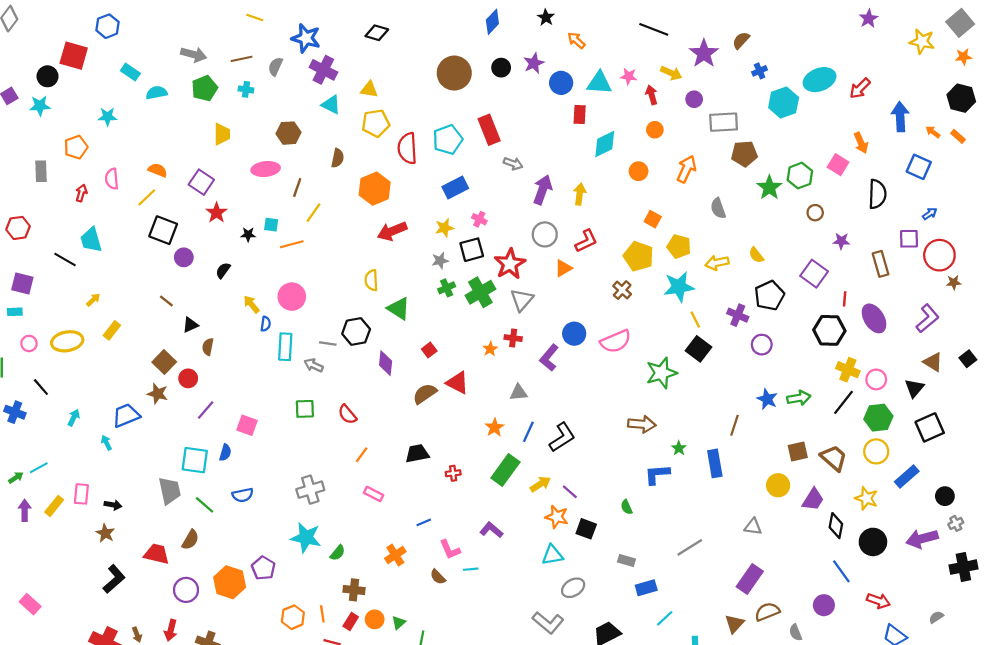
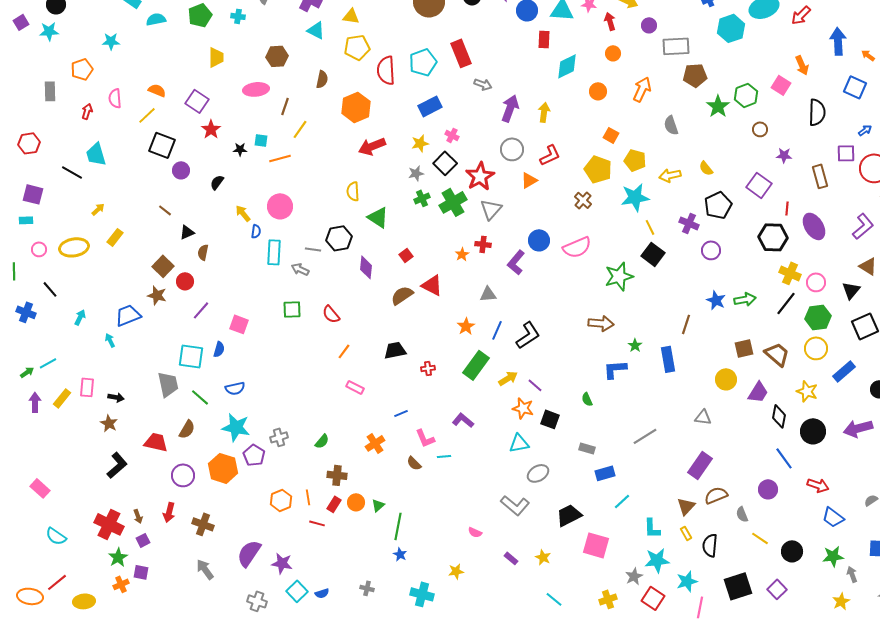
black square: (472, 250) -> (445, 163), turned -30
gray cross: (310, 490) -> (279, 437), moved, size x0.7
cyan star: (306, 538) -> (236, 427), moved

